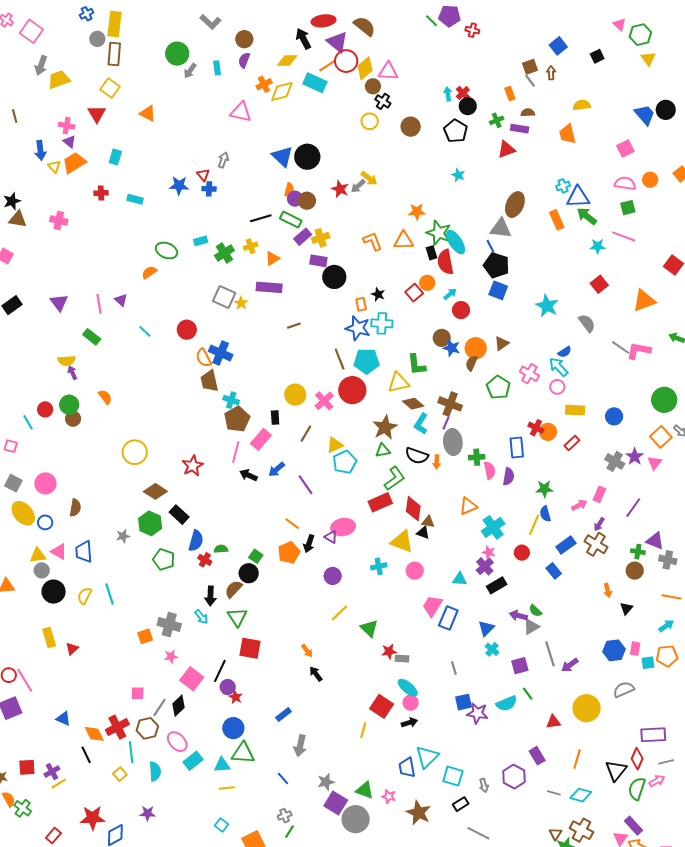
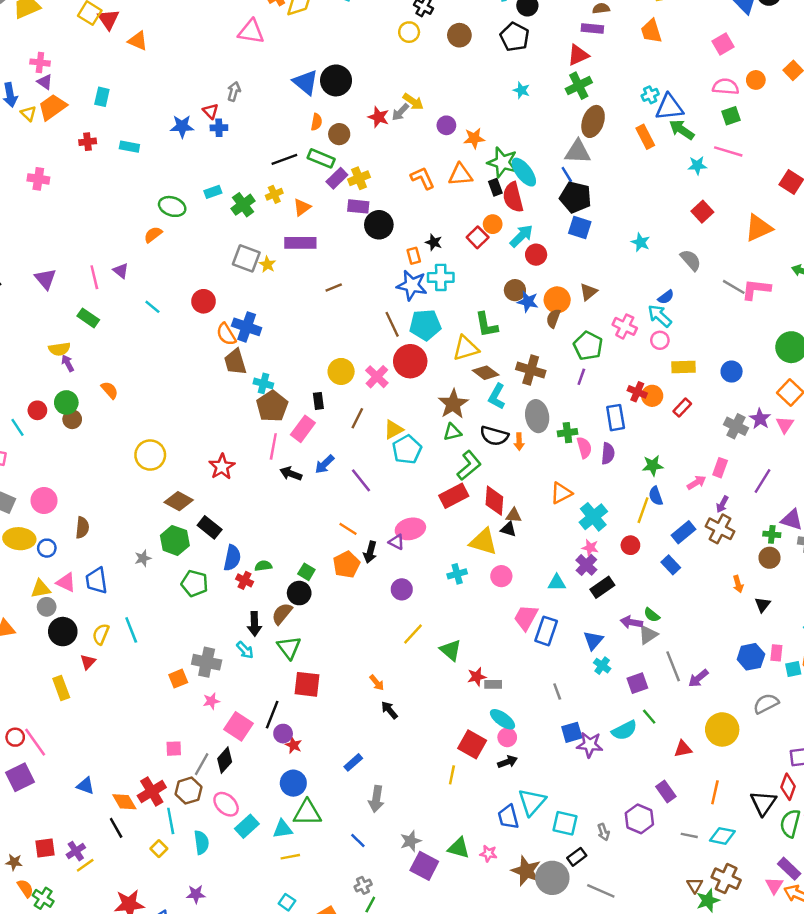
red triangle: (97, 114) -> (108, 19), moved
green cross: (497, 120) -> (579, 86), moved, size x1.5
purple circle: (295, 199) -> (446, 125), moved
cyan arrow: (450, 294) -> (522, 236), size x1.5
cyan star: (547, 306) -> (641, 242), size x0.7
purple line: (446, 423) -> (581, 377), moved
yellow ellipse: (23, 513) -> (19, 539), turned -40
red triangle: (72, 649) -> (88, 662), moved
gray circle: (356, 819) -> (552, 878), moved

